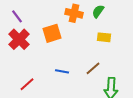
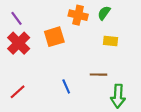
brown line: (93, 68) -> (99, 75), turned 42
blue line: (62, 71) -> (66, 86), moved, turned 56
red line: (27, 84) -> (18, 92), moved

